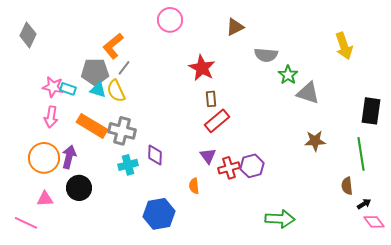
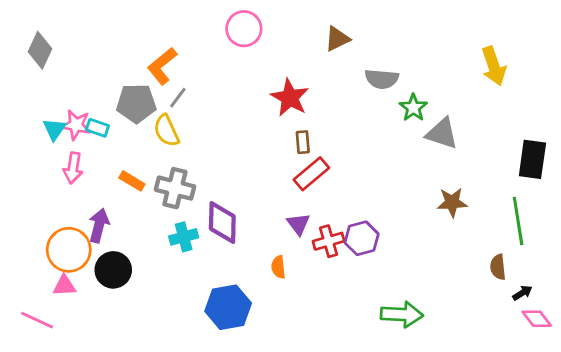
cyan triangle: (98, 90) -> (54, 129), moved, turned 48
orange rectangle: (92, 126) -> (132, 181), size x0.6
purple diamond: (155, 155) -> (222, 223), size x1.4
orange circle: (44, 158) -> (69, 250), moved

